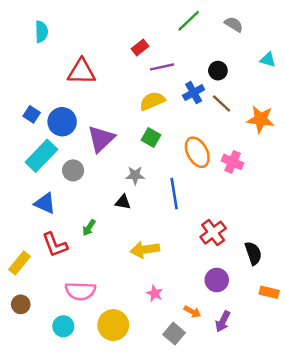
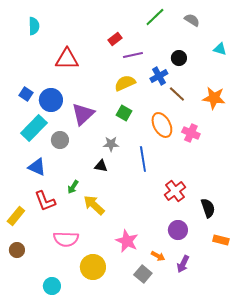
brown line: (222, 103) -> (177, 94), moved
yellow arrow: (145, 250) -> (94, 205), moved, turned 50
pink star: (155, 293) -> (127, 241), size x1.6
cyan circle: (63, 326) -> (52, 286), moved

